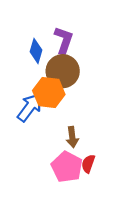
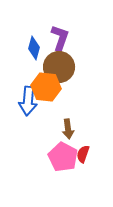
blue arrow: (30, 107) -> (28, 101), turned 148

